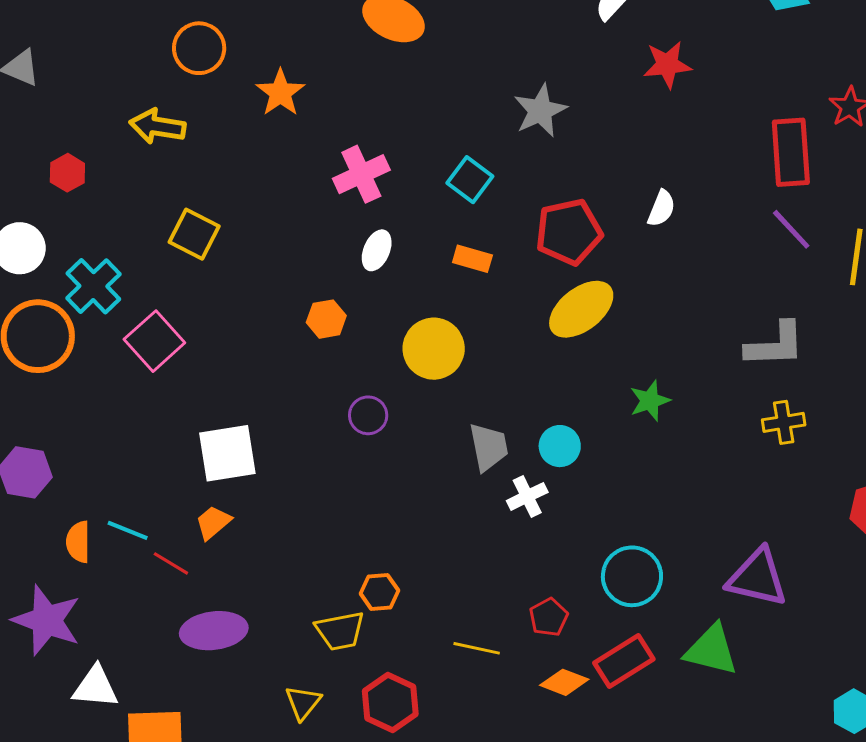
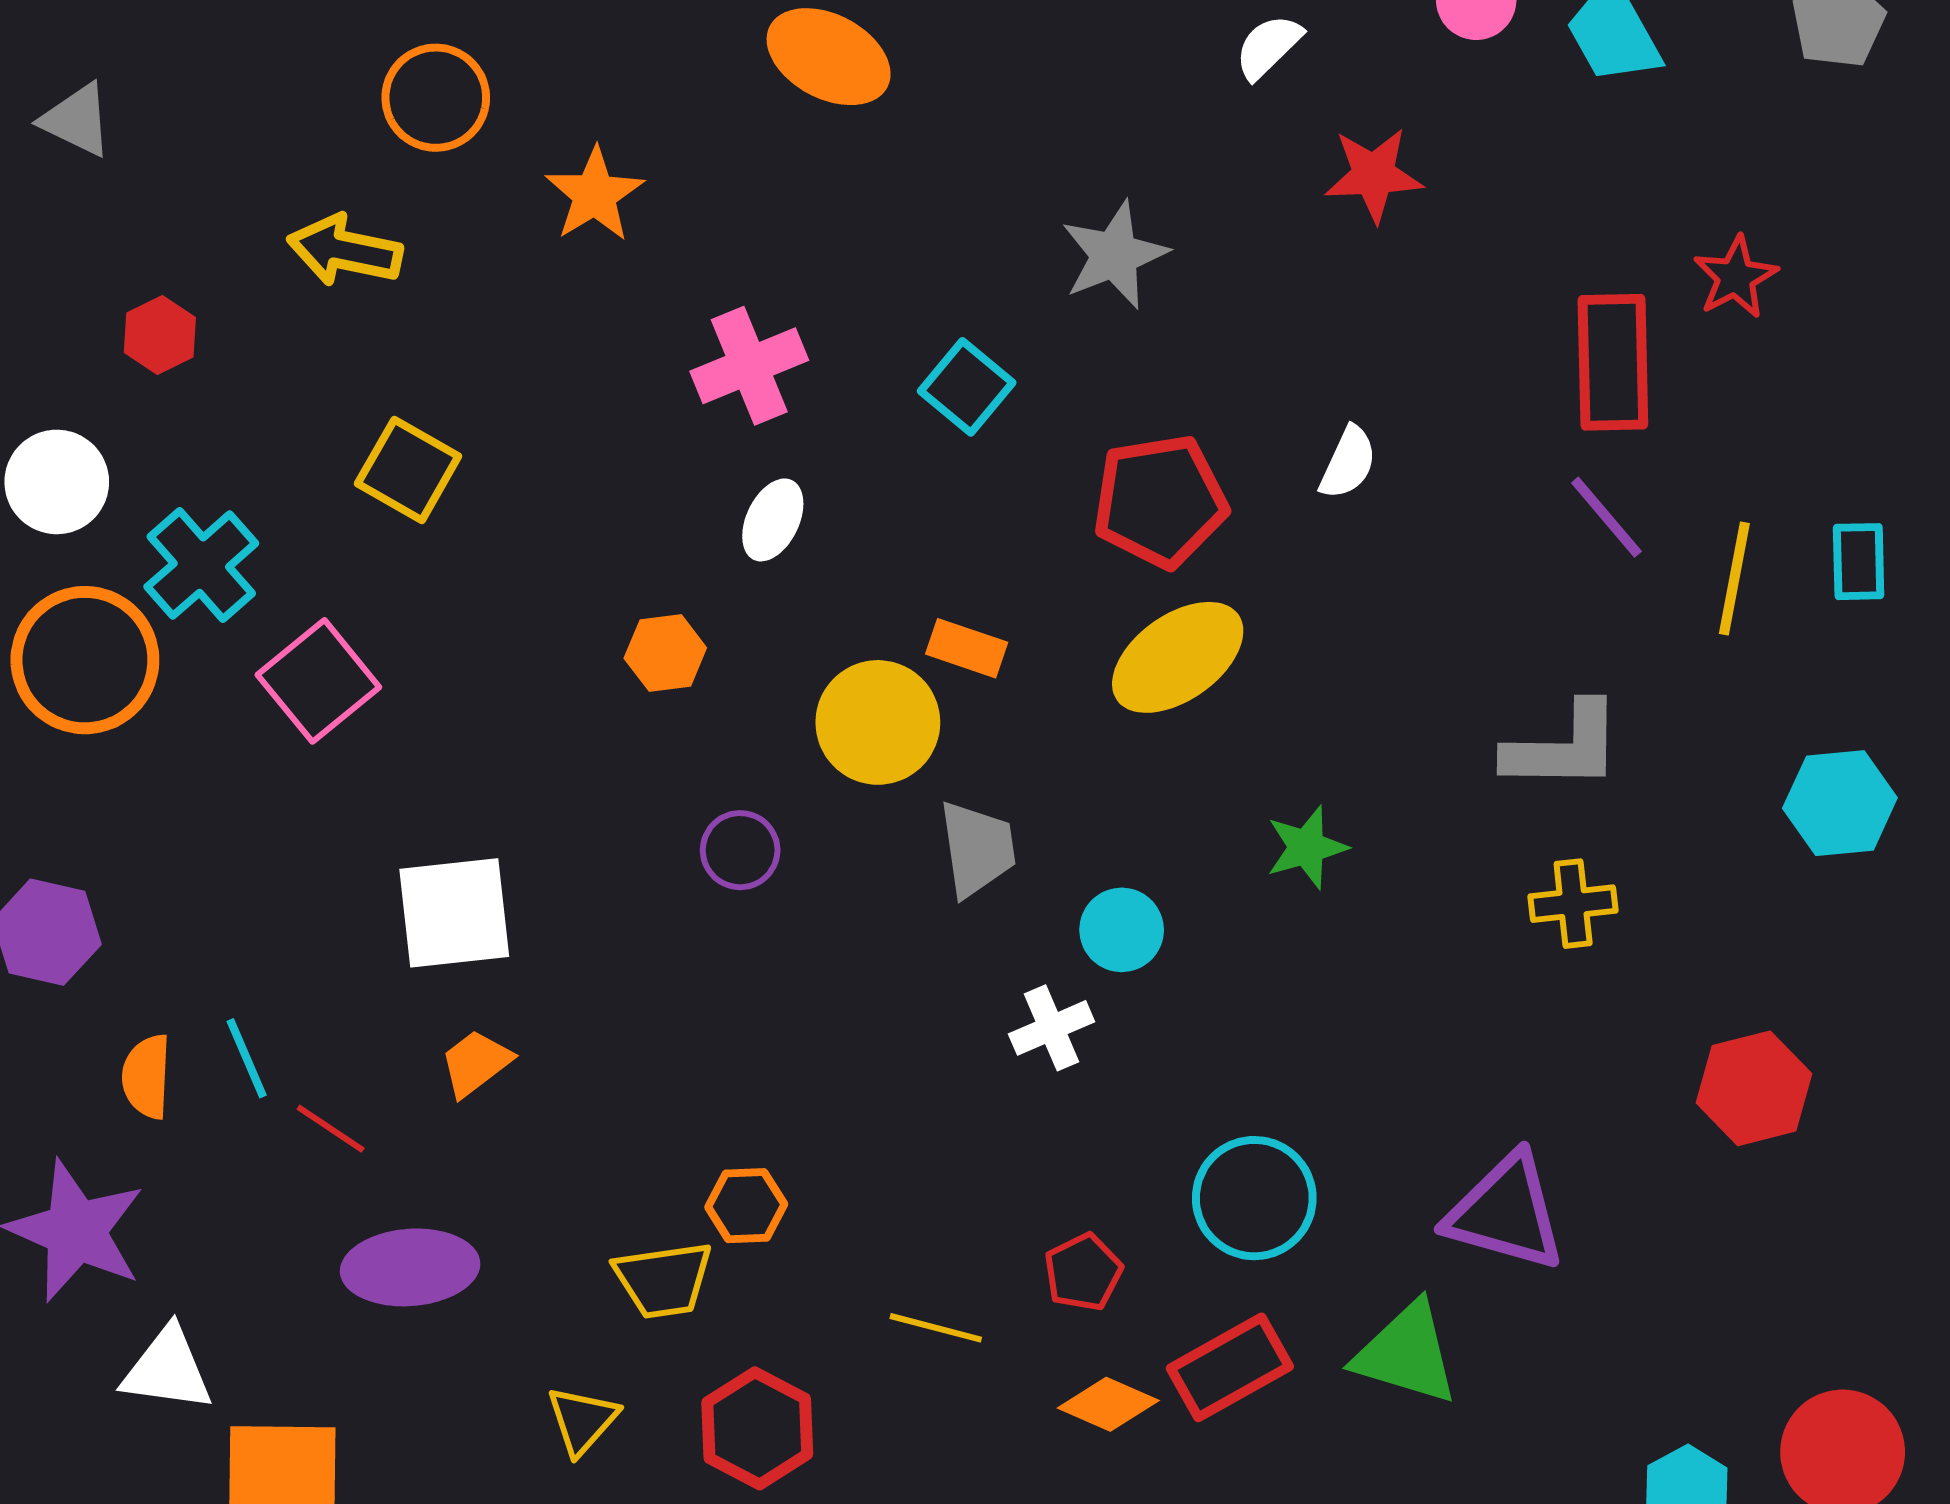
orange rectangle: (472, 259) -> (967, 648), moved
gray trapezoid: (489, 447) -> (977, 849), moved
orange trapezoid: (213, 522) -> (476, 1063), moved
cyan line: (128, 530) -> (247, 1058), turned 42

